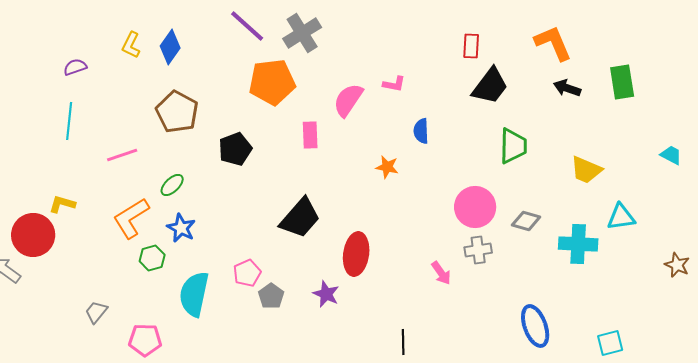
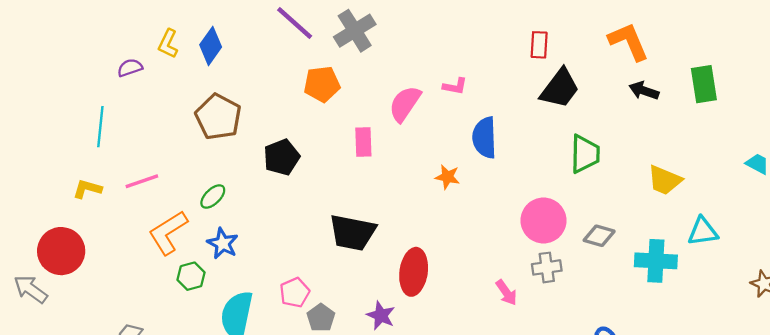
purple semicircle: (75, 67) -> (130, 68), moved
orange pentagon: (272, 82) -> (322, 84), size x0.7
blue semicircle: (421, 131) -> (485, 138), size x1.5
pink line: (122, 155) -> (142, 181), moved
yellow L-shape: (62, 204) -> (87, 189), moved
black trapezoid: (300, 218) -> (352, 233), turned 60

